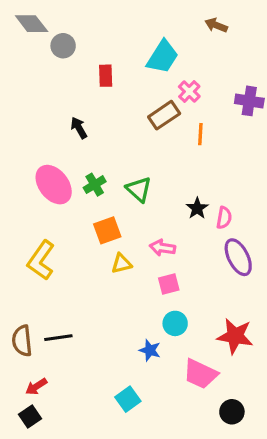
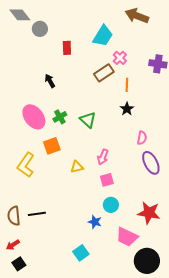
brown arrow: (216, 25) -> (137, 16), size x1.6
black star: (197, 208) -> (127, 109), moved
orange square: (107, 230) -> (52, 146), moved
pink arrow: (162, 248) -> (103, 157), turned -77
red arrow: (36, 387) -> (13, 245), moved
black circle: (232, 412) -> (147, 261), size x1.6

